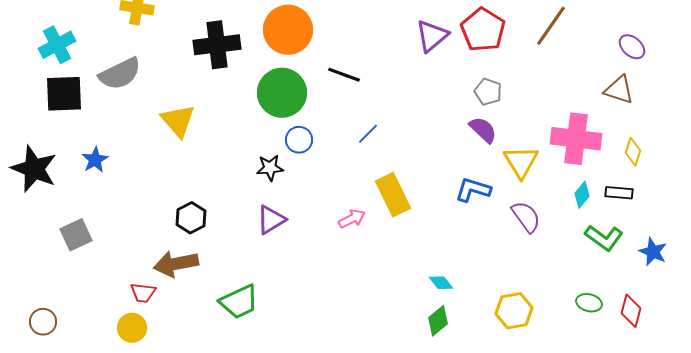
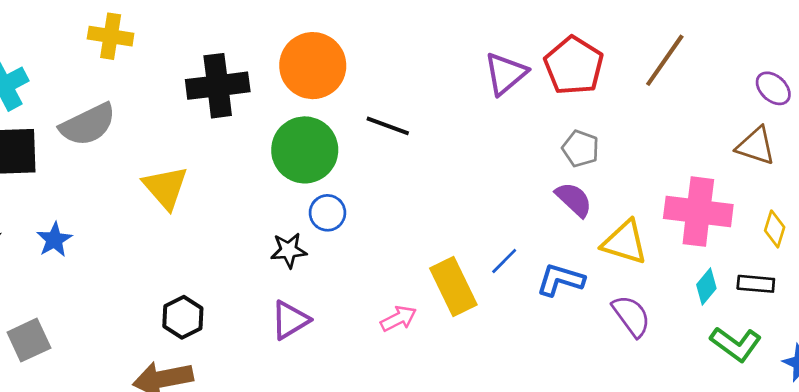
blue line: (368, 134) -> (504, 261), moved
yellow triangle: (521, 162) -> (625, 242), turned -42

